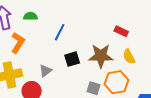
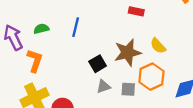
red rectangle: (121, 31) -> (136, 11), moved
blue line: (60, 32) -> (76, 27), moved
gray triangle: (45, 71) -> (103, 86), moved, turned 32

